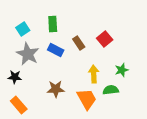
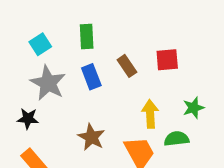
red square: (105, 39) -> (167, 60), turned 35
blue rectangle: (56, 50) -> (91, 77), turned 42
brown star: (56, 89) -> (91, 137), turned 30

